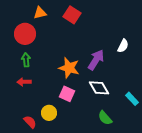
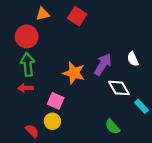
white semicircle: (123, 46) -> (133, 59), moved, turned 128
green arrow: (26, 60) -> (28, 64), size x1.5
white diamond: (99, 88) -> (119, 88), moved
pink square: (67, 94) -> (56, 101), moved

